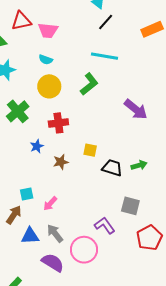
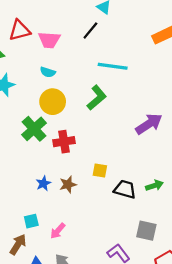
black line: (106, 22) -> (90, 31), moved
purple arrow: (136, 109) -> (149, 124), turned -70
green cross: (18, 111) -> (34, 129), moved
blue star: (37, 146) -> (43, 183), moved

